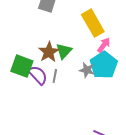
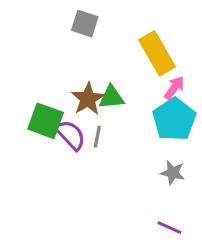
green triangle: (64, 51) -> (111, 97), turned 42
gray star: (87, 70) -> (173, 173), moved

